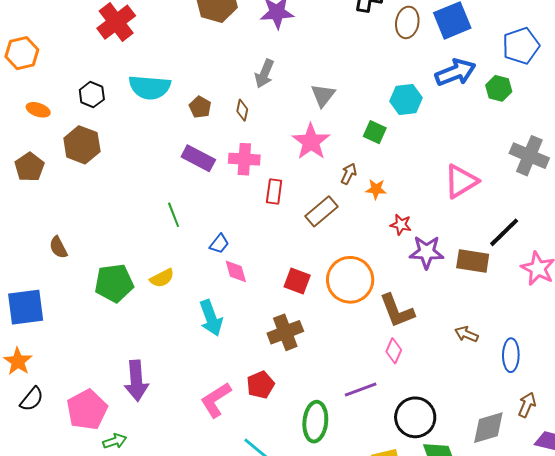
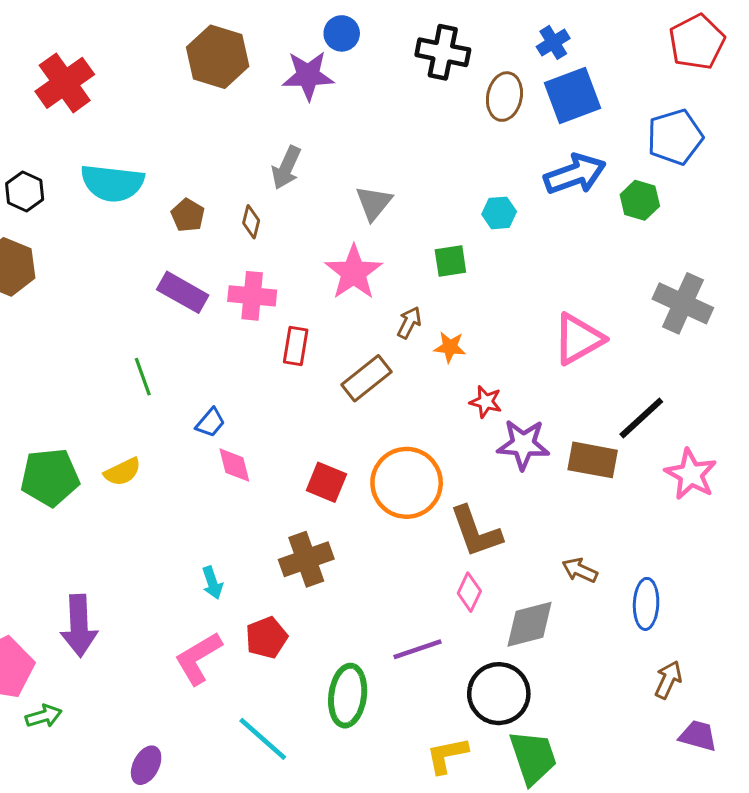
cyan hexagon: (406, 99) -> (499, 213), size x0.7
green square: (375, 132) -> (450, 261), turned -35
cyan arrow: (211, 318) -> (212, 583), moved, size x0.6
gray diamond: (488, 428) -> (530, 624), moved

